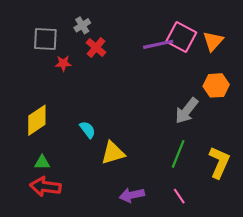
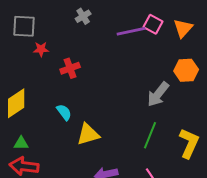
gray cross: (82, 25) -> (83, 16), moved
pink square: (181, 37) -> (153, 24), size x0.7
red cross: (96, 47) -> (70, 68), moved, turned 30

